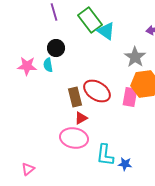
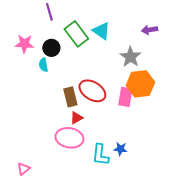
green rectangle: (90, 20) -> (76, 34), moved
pink star: (27, 66) -> (24, 44), moved
blue star: (125, 164) -> (120, 149), moved

